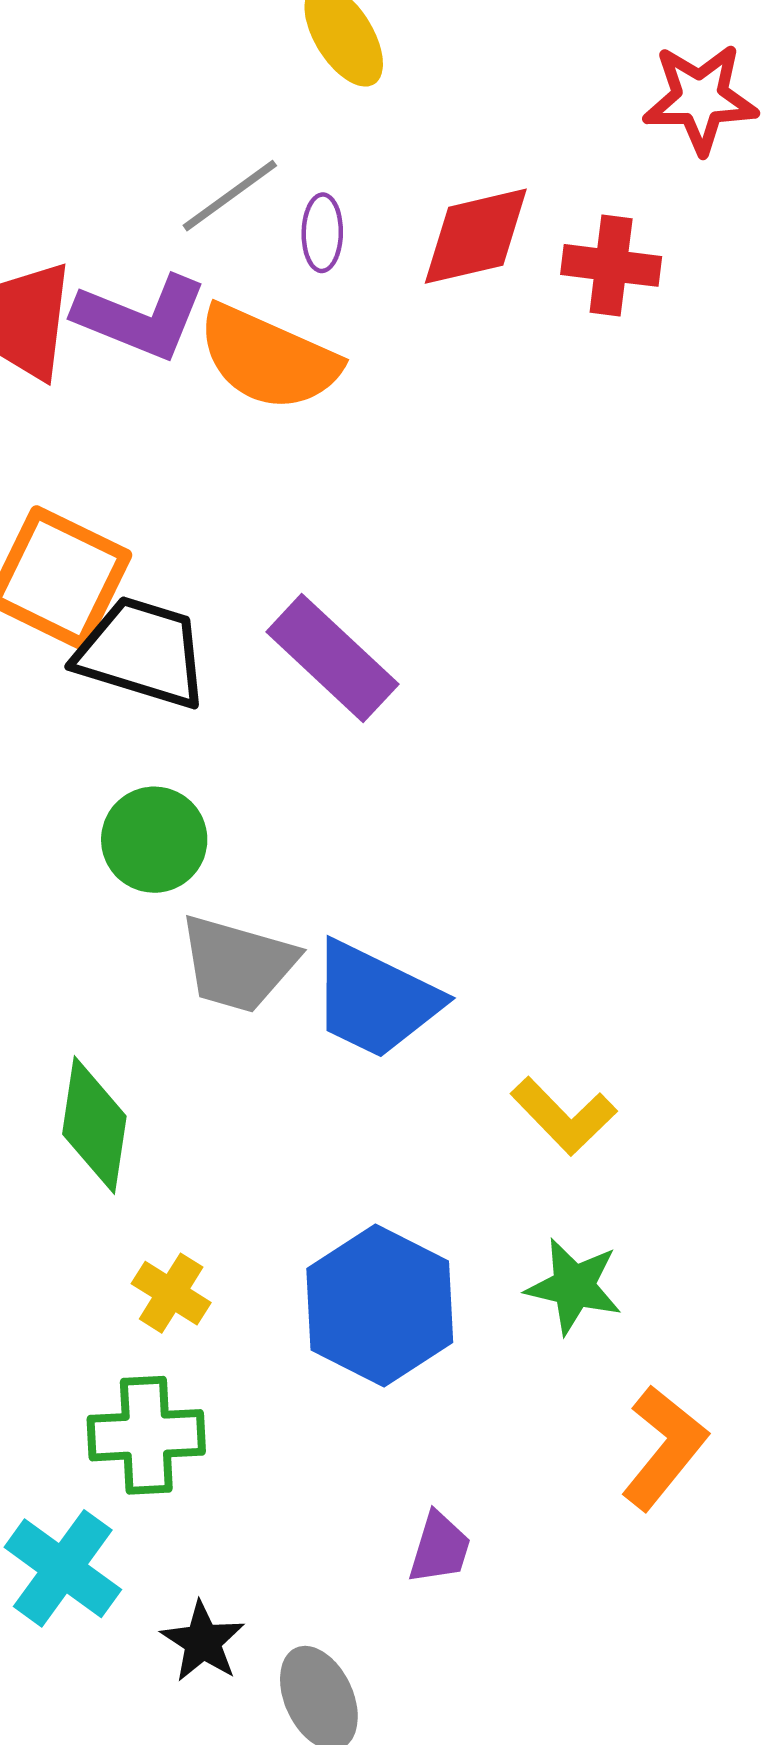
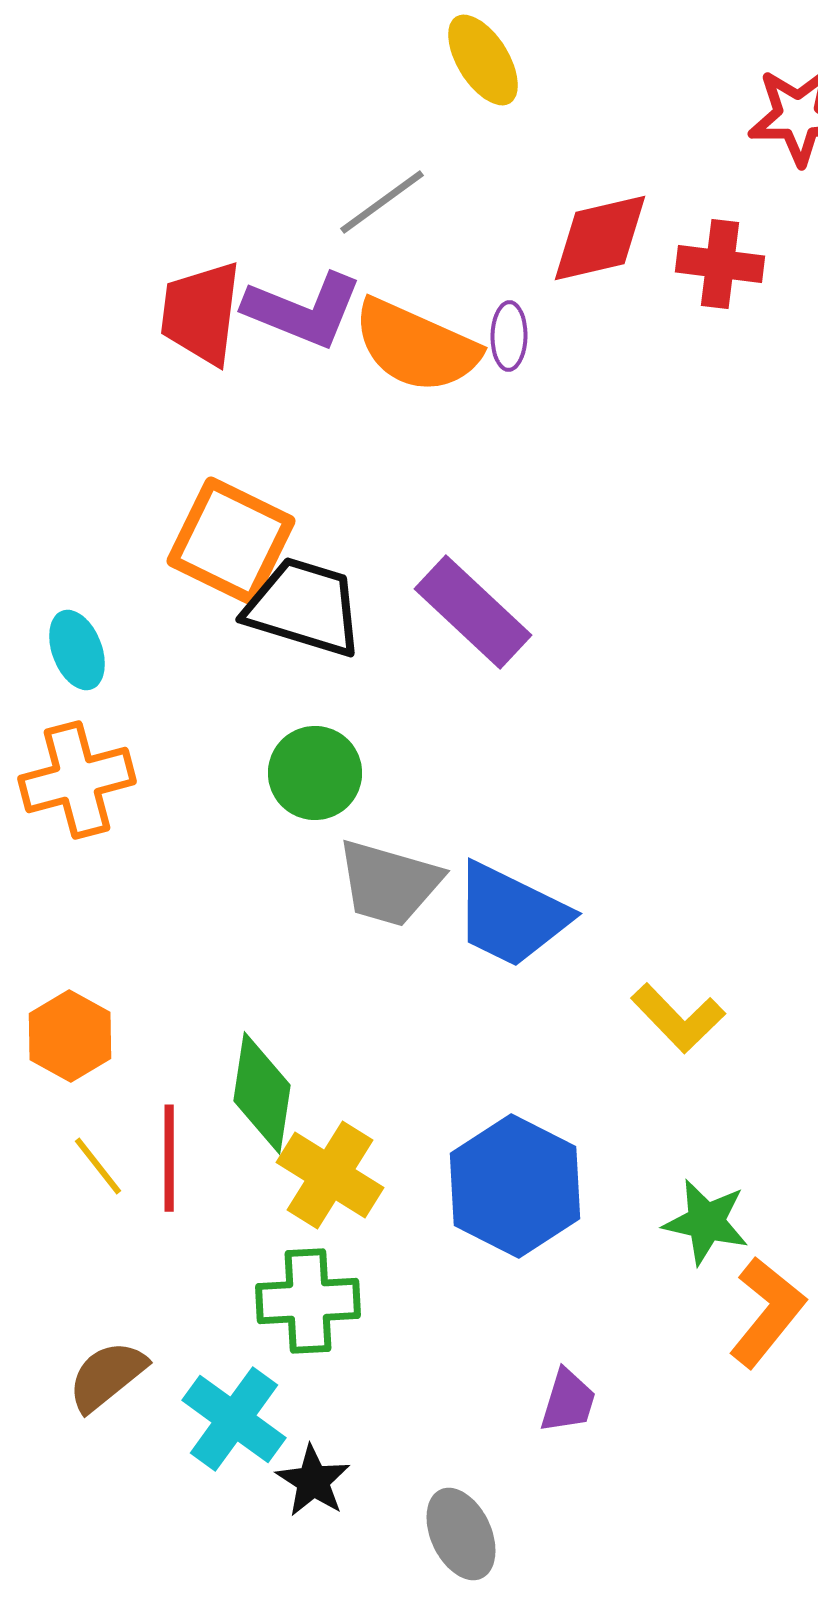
purple ellipse: (322, 233) -> (509, 336), moved
green diamond: (94, 1125) -> (262, 1093), moved
green star: (574, 1286) -> (706, 1222), moved
yellow cross: (171, 1293) -> (330, 1175), size x1.5
black star: (203, 1642) -> (313, 1481), moved

